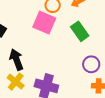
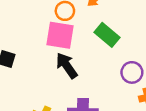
black arrow: (16, 60) -> (67, 66), moved

